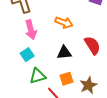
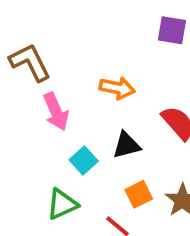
cyan square: (27, 55) -> (84, 161), moved
green triangle: (38, 76) -> (62, 204), moved

